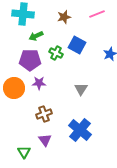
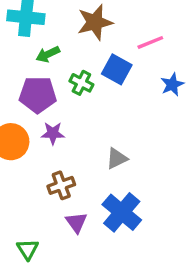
pink line: (97, 14) -> (150, 42), moved
brown star: (64, 17) -> (95, 22), size x1.5
gray triangle: (81, 89) -> (117, 158), moved, turned 32
purple triangle: (45, 140) -> (76, 222), moved

